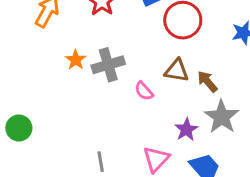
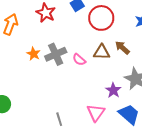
brown arrow: (207, 82) -> (122, 48), moved
pink semicircle: (144, 91) -> (79, 60), moved

